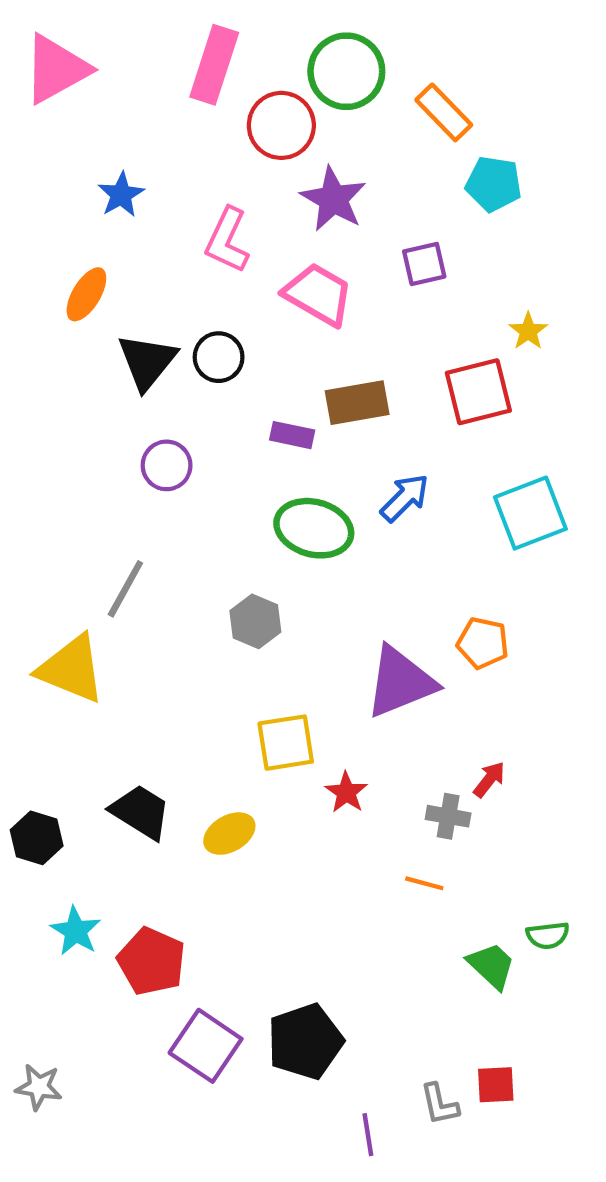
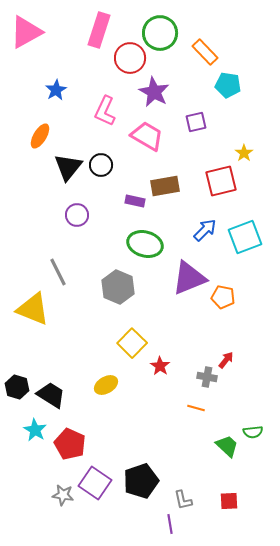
blue arrow: (405, 498) -> (205, 230), moved
gray line: (125, 589) -> (58, 272), turned -56
gray hexagon: (255, 621) -> (118, 287), size x1.4
purple triangle: (400, 682) -> (189, 278), moved
yellow square: (286, 743) -> (132, 343), turned -36
black trapezoid: (141, 812) -> (51, 395), moved
gray star: (39, 1087) -> (63, 495), moved
gray L-shape: (439, 1104) -> (183, 500), moved

